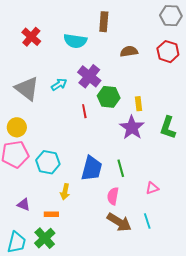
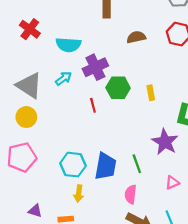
cyan semicircle: (75, 41) -> (68, 45), moved
purple cross: (89, 76) -> (95, 67), turned 30
yellow circle: (17, 127) -> (26, 117), moved
purple star: (132, 128) -> (165, 142), moved
cyan hexagon: (48, 162) -> (73, 165), moved

